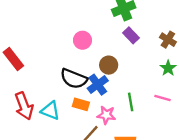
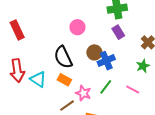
black semicircle: (74, 79) -> (63, 57), turned 30
blue cross: (98, 85) -> (106, 61), moved
green line: (131, 102) -> (106, 87), turned 35

